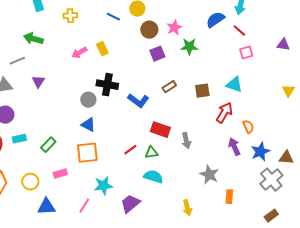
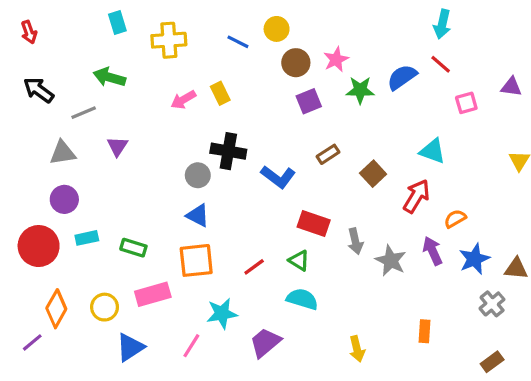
yellow cross: (70, 16) -> (169, 40), size x1.5
blue semicircle: (215, 20) -> (402, 77), moved
pink square: (246, 53) -> (466, 103), moved
brown square: (202, 91) -> (373, 174), moved, turned -35
orange semicircle: (248, 127) -> (455, 219), turned -96
green rectangle: (48, 145) -> (133, 248), turned 63
red line: (130, 150) -> (254, 267), moved
green triangle: (151, 153) -> (299, 260), turned 40
pink rectangle: (60, 174) -> (153, 294), size x1.5
gray star: (209, 175) -> (391, 260), moved
gray cross: (271, 180) -> (492, 304), size x0.7
blue triangle: (46, 207) -> (130, 347), turned -30

